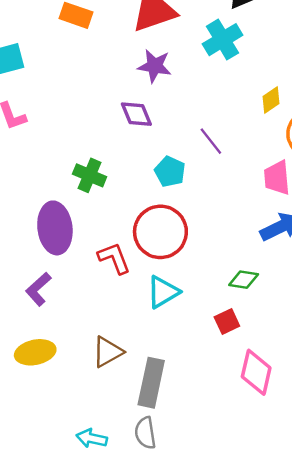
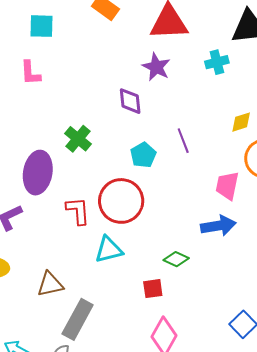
cyan cross: (223, 40) -> (217, 62), size x0.7

